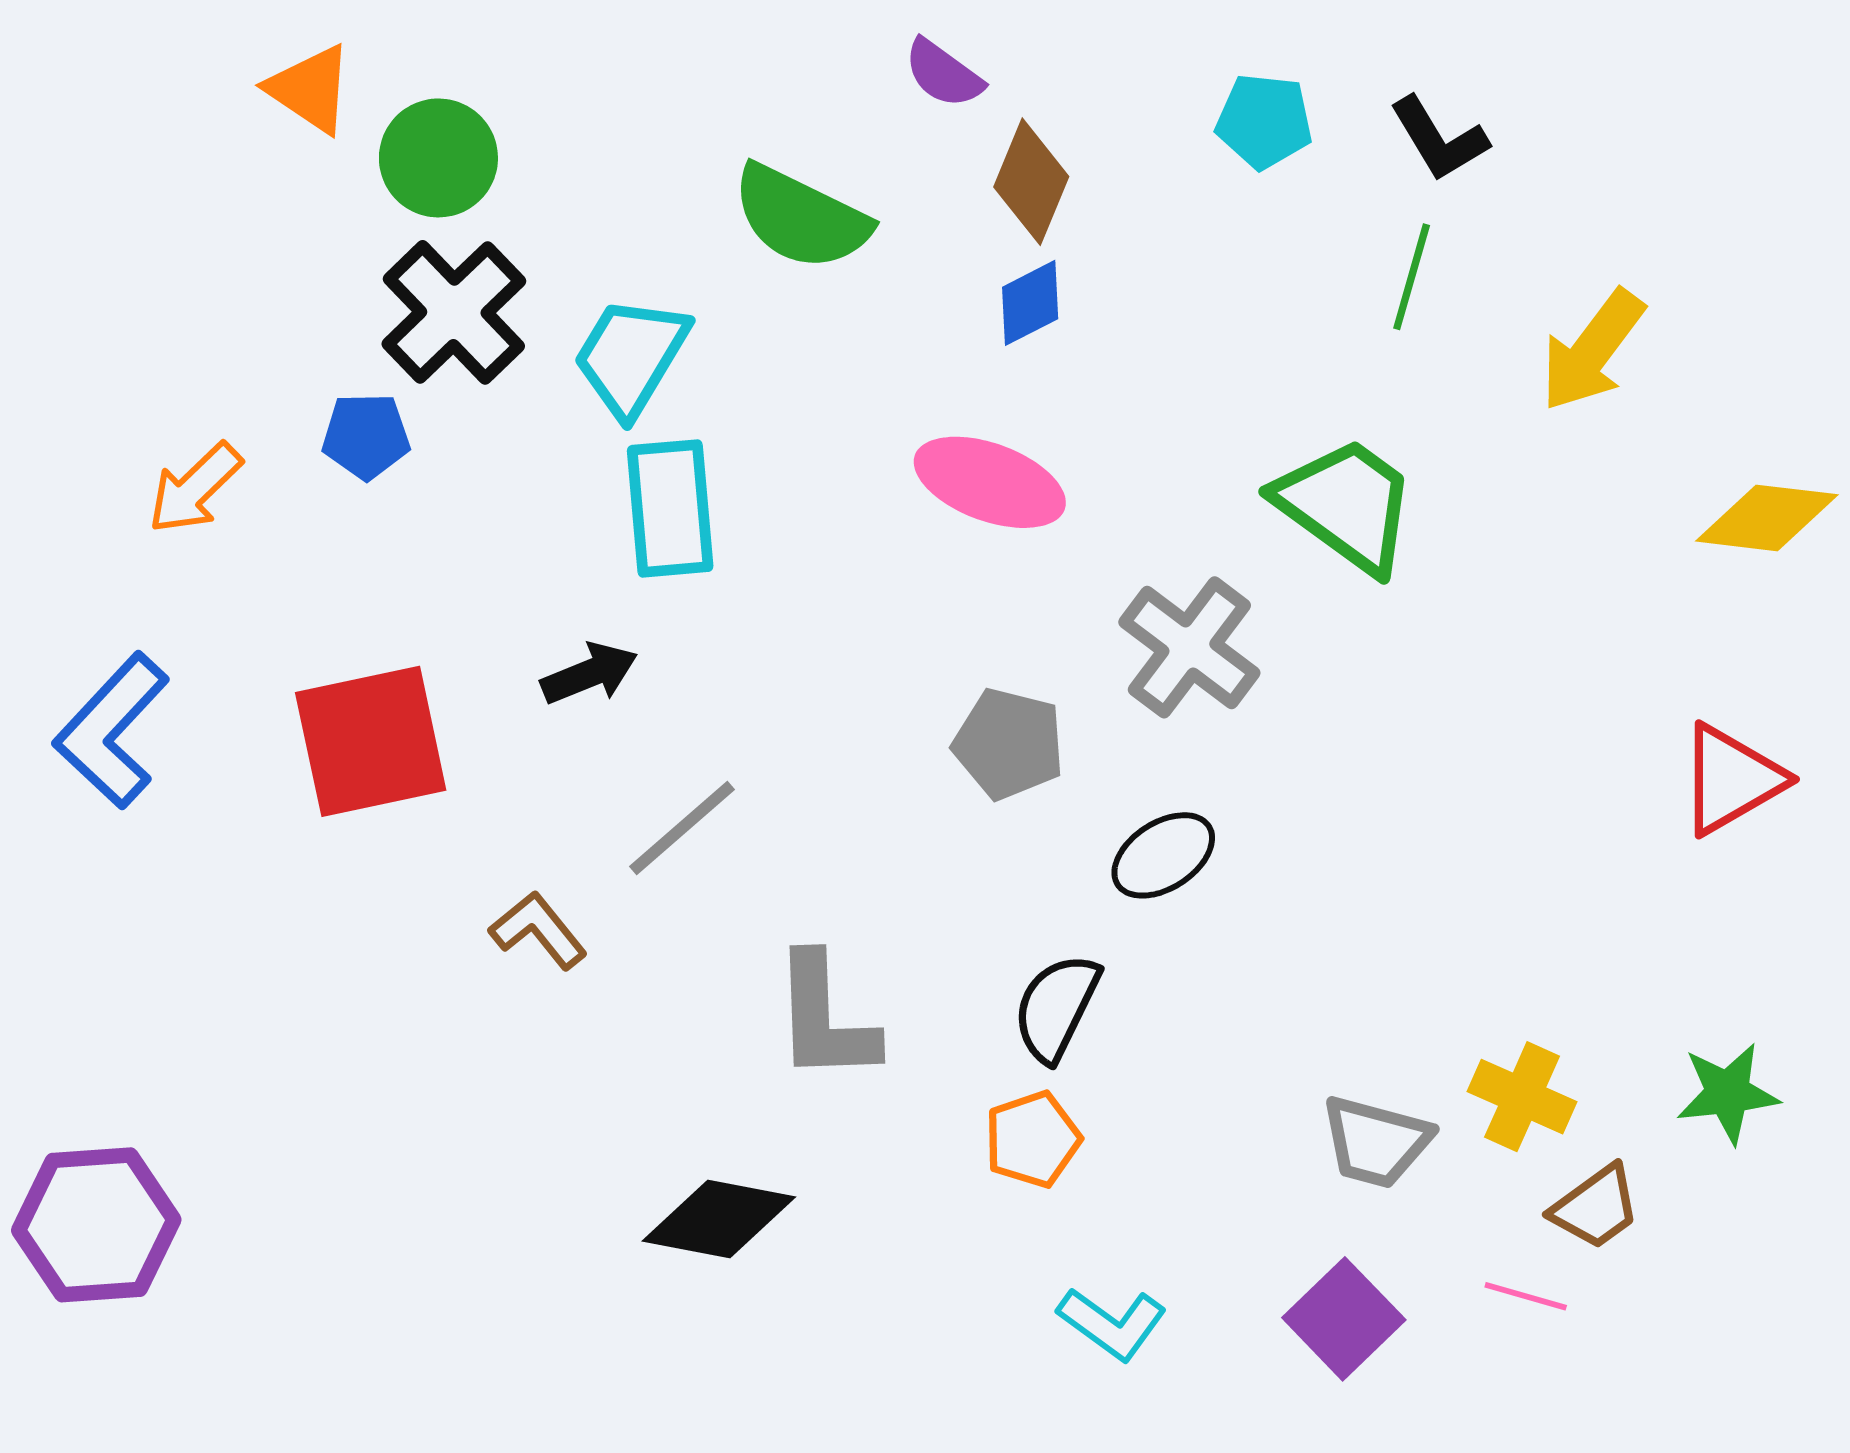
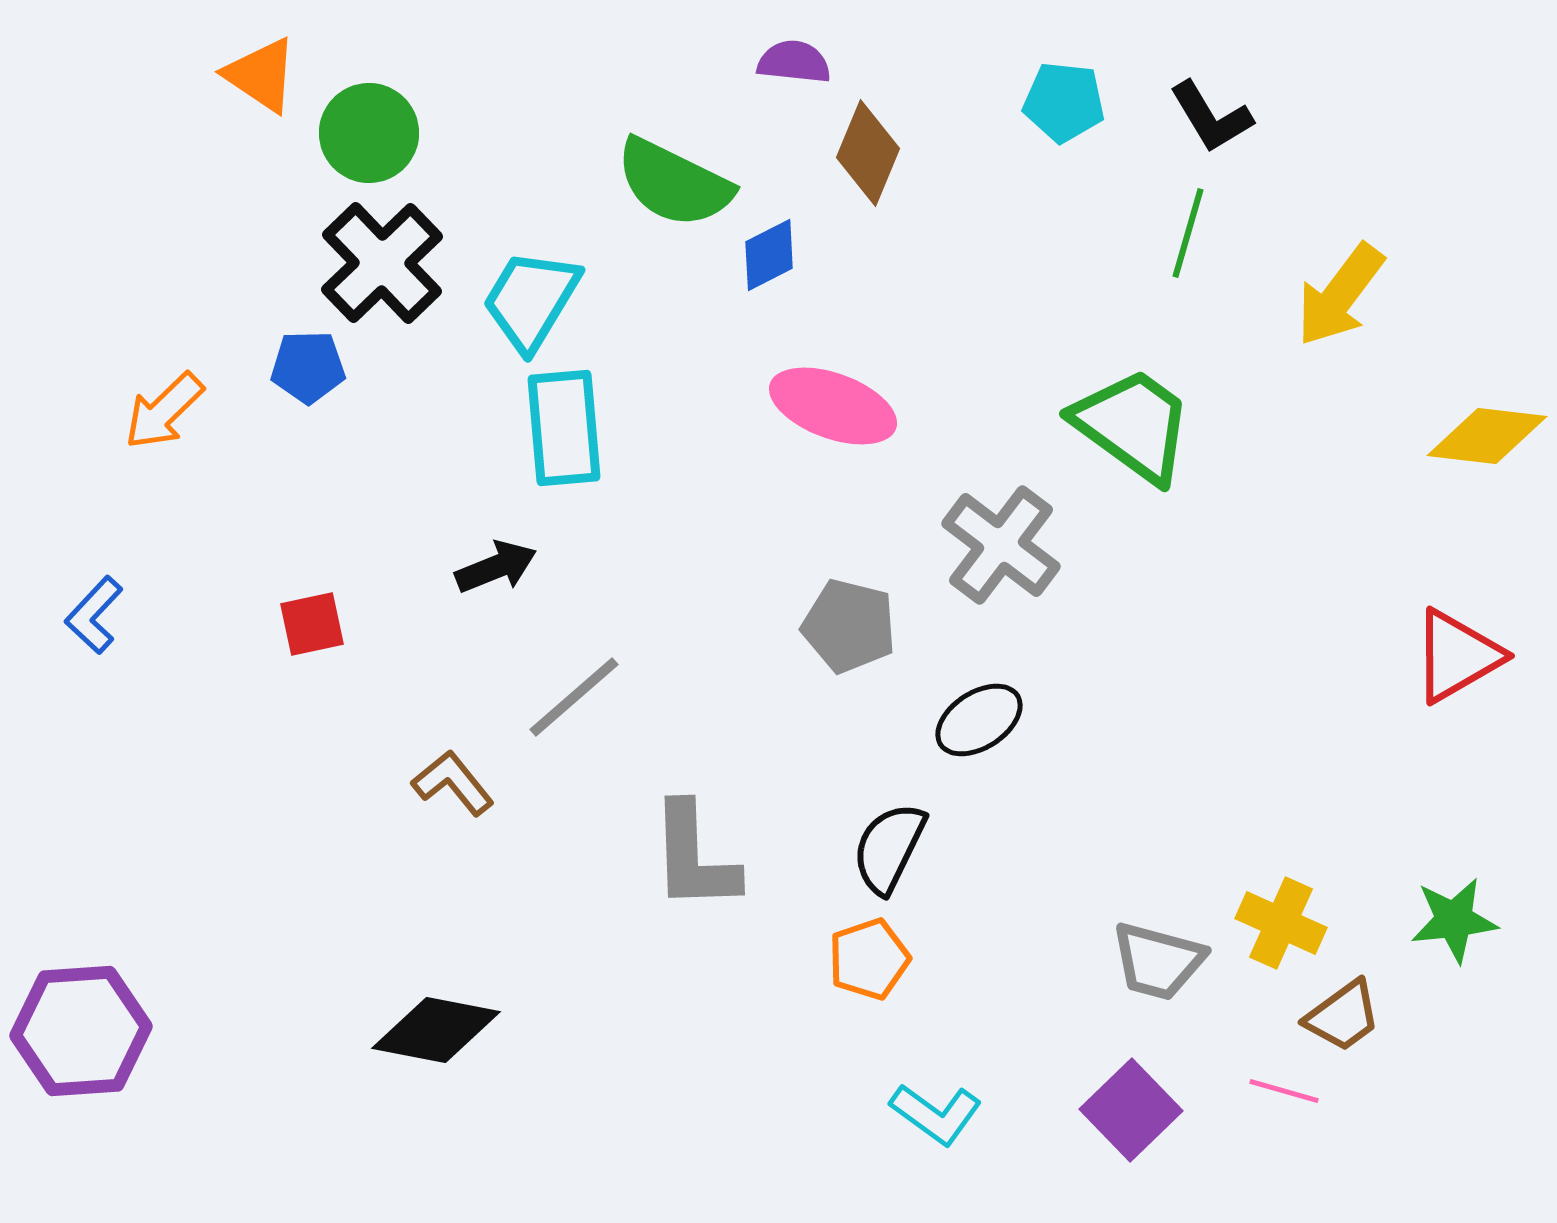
purple semicircle: (943, 74) -> (794, 62), turned 150
blue diamond: (1030, 303) -> (769, 255), moved
blue L-shape: (112, 731) -> (94, 615), size x0.6
red square: (371, 741) -> (312, 624), size x0.5
black diamond: (719, 1219) -> (436, 1030), moved

